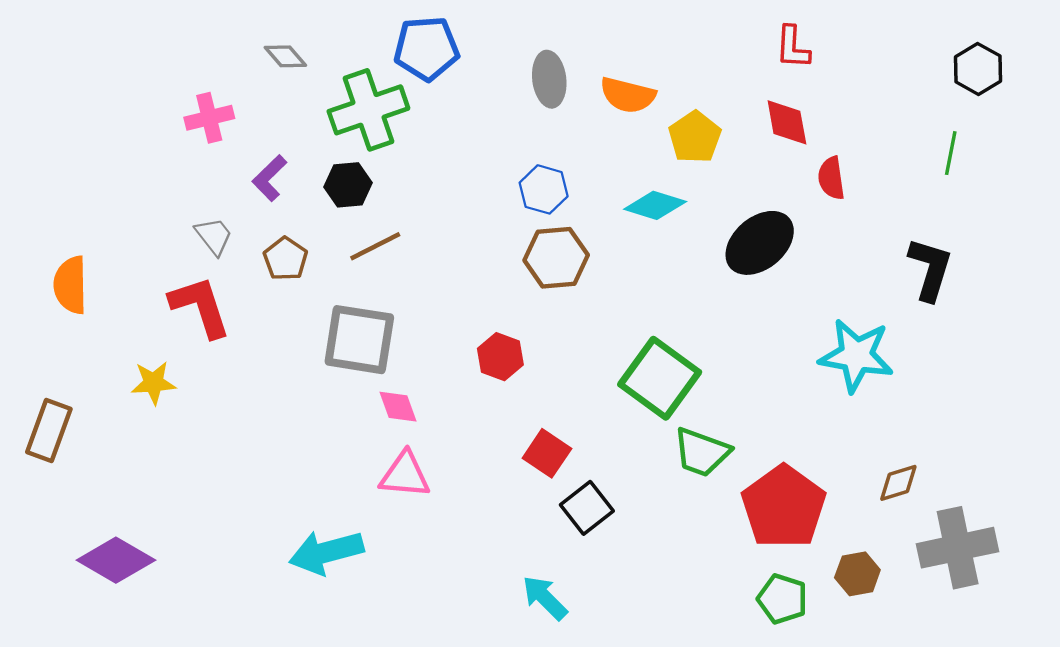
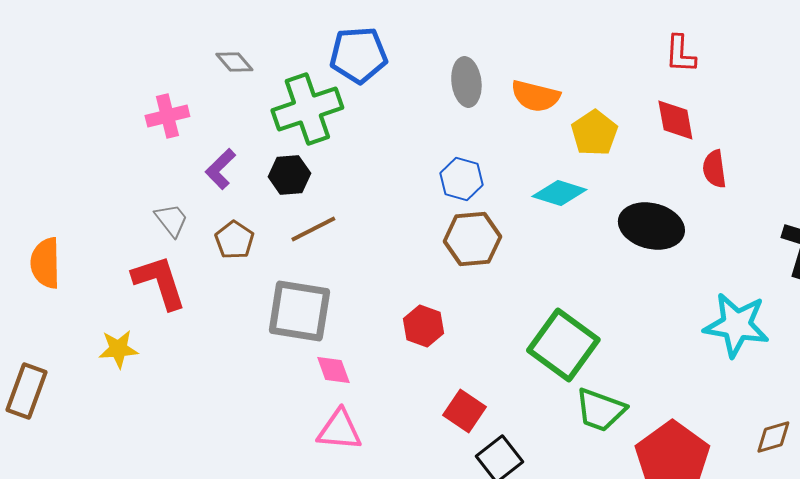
black ellipse: (760, 243) -> (651, 226), turned 54

